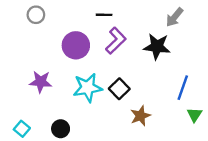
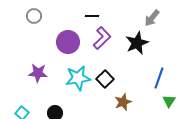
black star: (157, 47) -> (137, 43), turned -30

